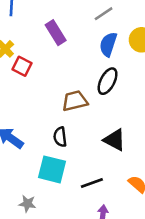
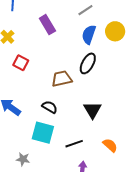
red square: (22, 66) -> (21, 63), moved
black semicircle: (60, 137) -> (50, 107), turned 126
black triangle: (115, 140) -> (93, 110), turned 30

